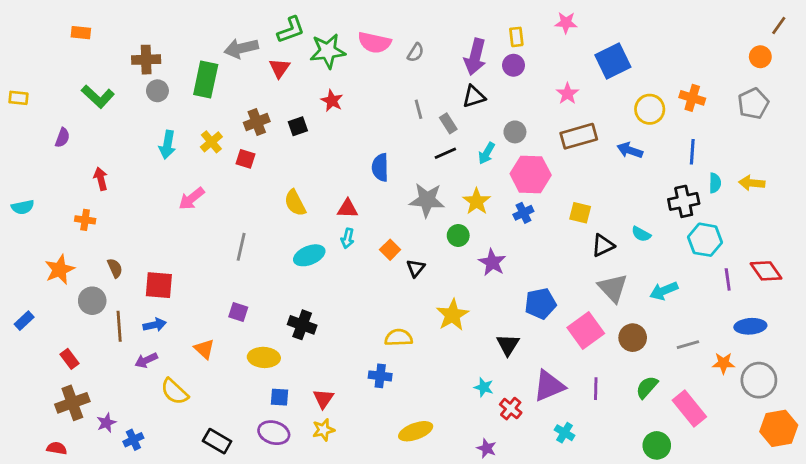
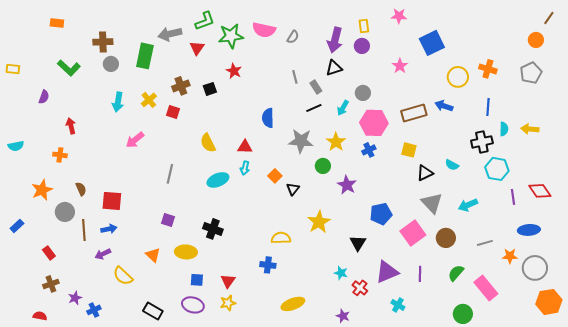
brown rectangle: (579, 136) -> (414, 113), moved
orange triangle: (204, 349) -> (153, 255), moved
brown cross: (72, 403) -> (51, 284), size x0.7

